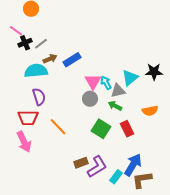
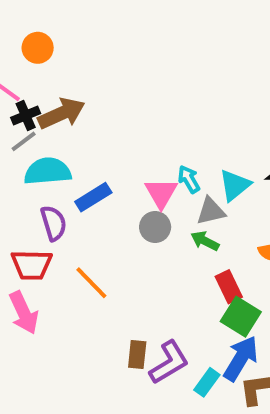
gray line: (41, 44) -> (24, 141), moved
brown arrow: (50, 59) -> (62, 114), moved, size x1.6
blue rectangle: (72, 60) -> (93, 197), moved
cyan arrow: (106, 83) -> (189, 179), moved
green square: (101, 129) -> (241, 317), moved
brown rectangle: (81, 163) -> (137, 354), turned -64

